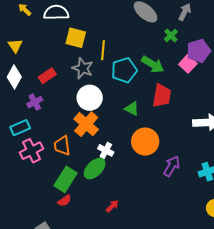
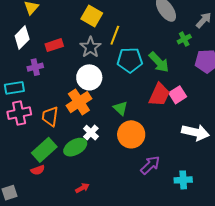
pink square: (188, 64) -> (178, 95), moved
green triangle: (132, 109) -> (120, 108), moved

